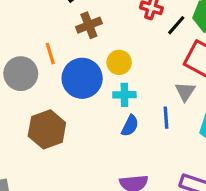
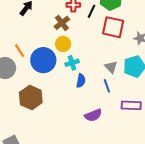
brown cross: (89, 25) -> (62, 23), moved
gray triangle: (185, 91) -> (111, 67), moved
blue line: (166, 118) -> (107, 86), moved

